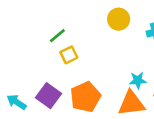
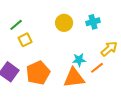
yellow circle: (119, 19) -> (64, 23), moved

